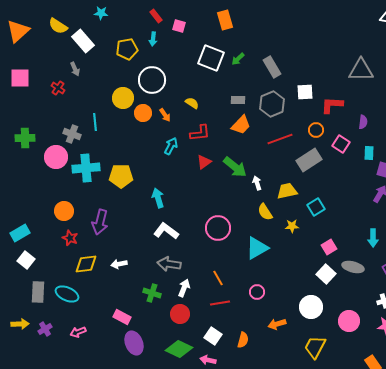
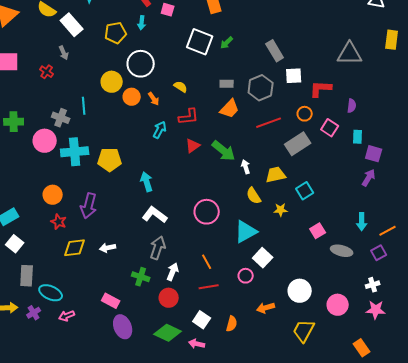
gray rectangle: (272, 67) -> (275, 51), moved
gray arrow: (169, 264) -> (158, 248), turned 100
white square: (326, 274) -> (263, 258), moved
cyan ellipse: (67, 294) -> (51, 293), moved

